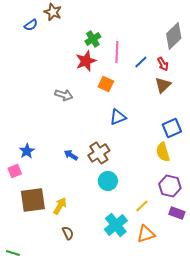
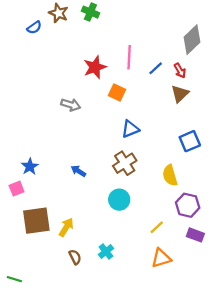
green cross: (93, 39) -> (90, 12), moved, turned -35
yellow semicircle: (163, 152) -> (170, 175), moved
brown cross: (99, 153) -> (125, 163), moved
cyan cross: (116, 225) -> (106, 251), moved, size x0.6

